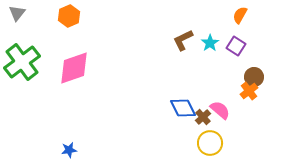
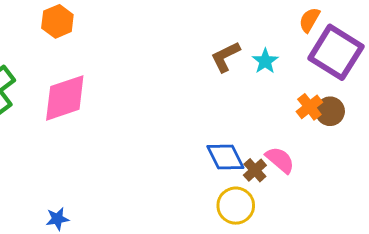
purple square: (236, 46) -> (336, 52), moved, size x1.8
orange cross: (249, 91) -> (309, 107), moved
yellow circle: (210, 143) -> (236, 206), moved

